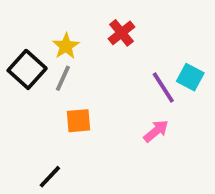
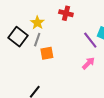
red cross: (121, 33) -> (66, 13), turned -32
orange square: (78, 121) -> (47, 53), moved

